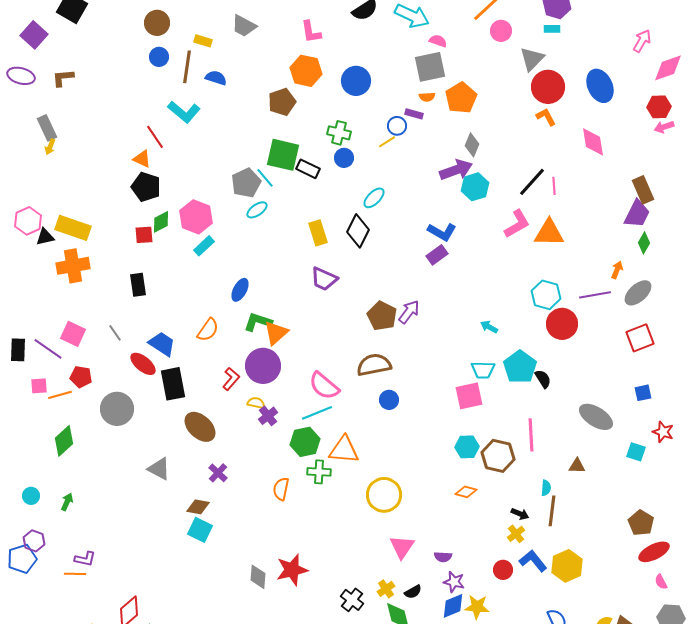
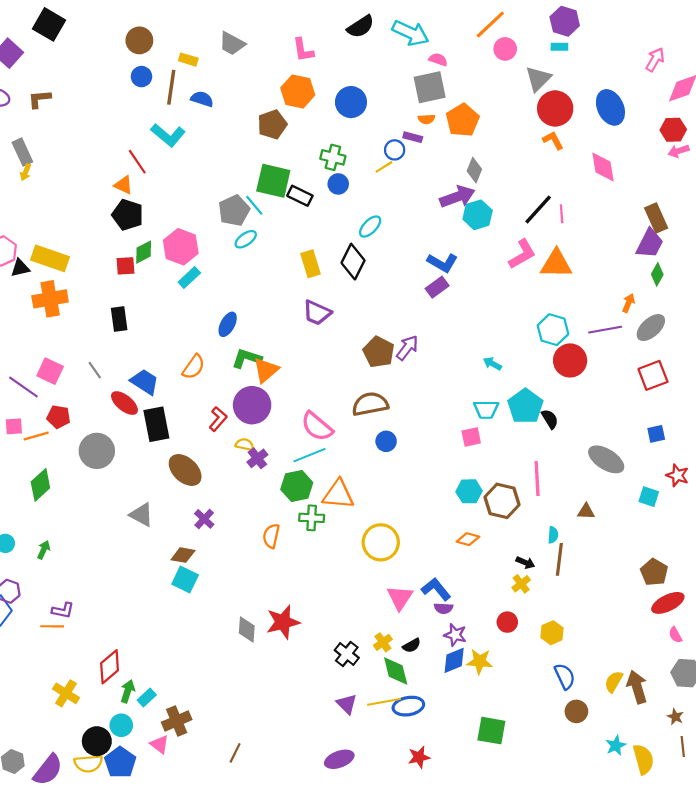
pink square: (469, 396) -> (471, 437), size x0.7
blue L-shape: (533, 561) -> (436, 589), moved
yellow hexagon: (567, 566) -> (552, 633), moved, size x0.7

